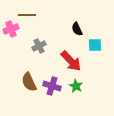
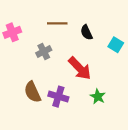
brown line: (27, 15) -> (57, 23), moved
cyan square: (95, 45) -> (116, 45), moved, turned 32
green star: (76, 86) -> (98, 97), moved

